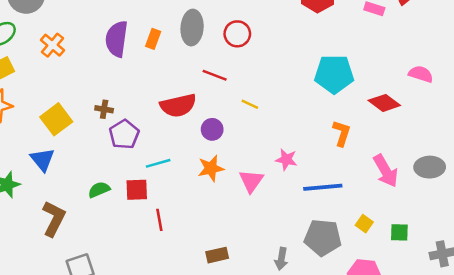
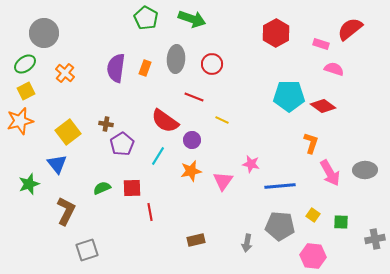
pink semicircle: (421, 74) -> (334, 69), moved
red diamond: (384, 103) -> (323, 106), moved
red semicircle: (178, 105) -> (165, 121), turned 48
orange L-shape: (342, 133) -> (311, 143), moved
cyan line: (158, 163) -> (158, 156), moved, turned -42

